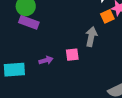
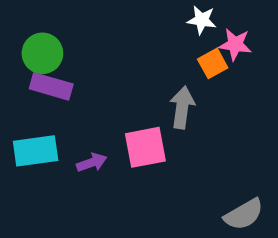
pink square: (72, 55) -> (145, 147), size x1.5
cyan rectangle: (14, 70) -> (36, 151), moved

